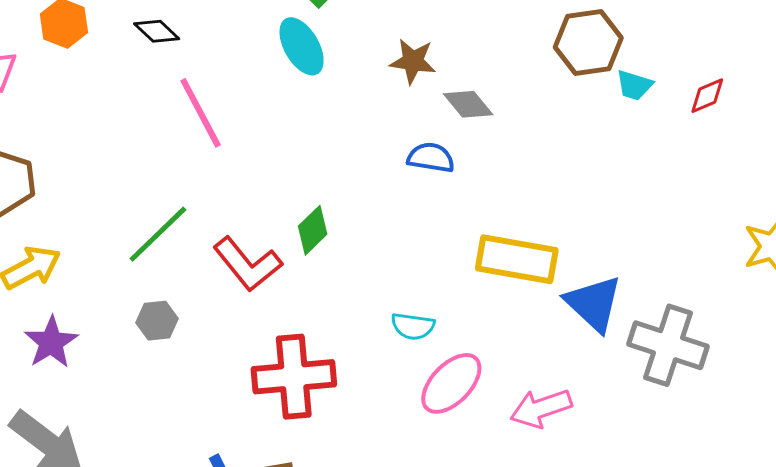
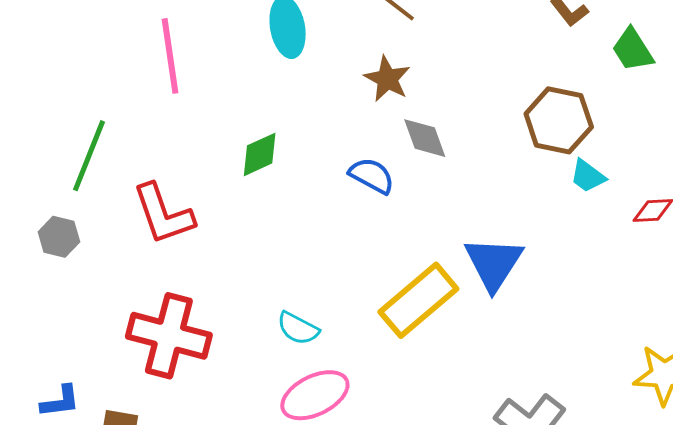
green diamond: (313, 230) -> (260, 154), moved
green line: (158, 234) -> (89, 156), turned -44
yellow rectangle: (517, 259) -> (418, 300), turned -70
blue triangle: (594, 304) -> (494, 263), moved

